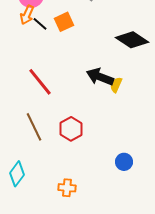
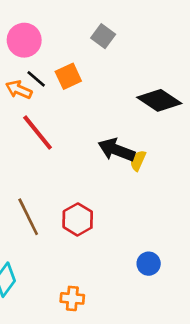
orange arrow: (27, 15) -> (19, 90), moved, turned 90
red line: (40, 82) -> (38, 132), moved

